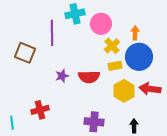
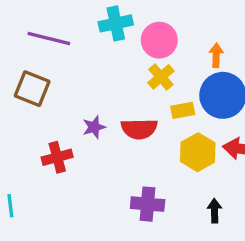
purple line: (52, 33) -> (49, 38), moved, turned -75
yellow cross: (112, 46) -> (161, 77), moved
red cross: (40, 110) -> (57, 157), moved

